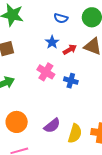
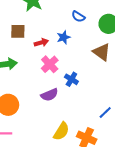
red arrow: (70, 50) -> (41, 43), moved
purple semicircle: (52, 126) -> (49, 95), moved

